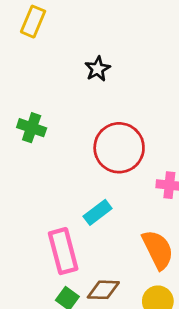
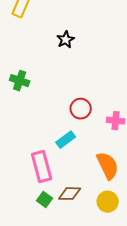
red circle: (119, 148) -> (81, 109), moved, size x0.6

